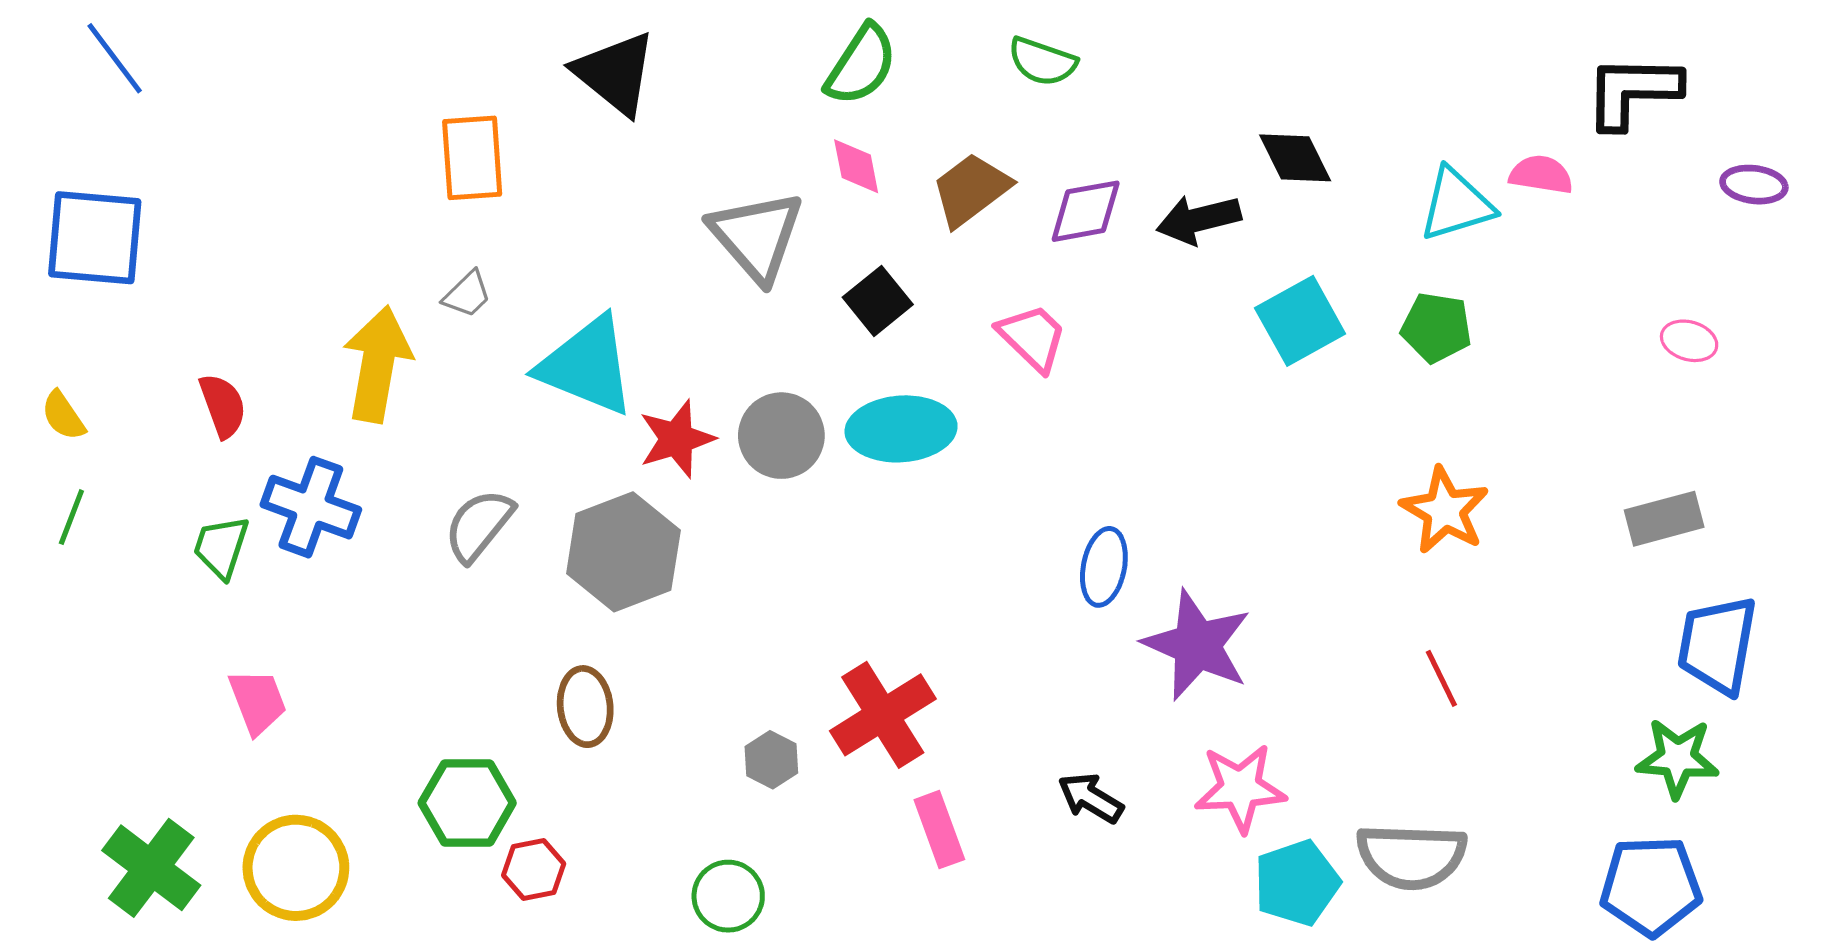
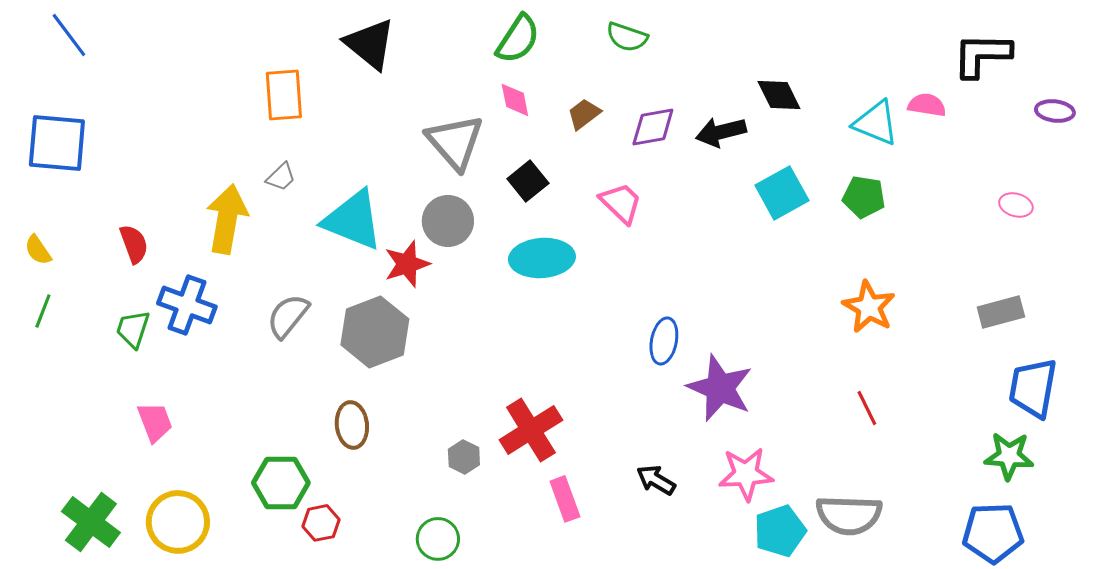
brown trapezoid: (971, 190) -> (584, 114), size x0.7
cyan triangle: (1456, 204) -> (876, 123), turned 39
gray circle: (781, 436) -> (448, 221), moved

